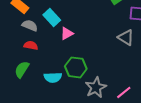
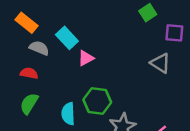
red semicircle: (31, 45) -> (29, 73), moved
cyan semicircle: (53, 77) -> (68, 114), turned 90

